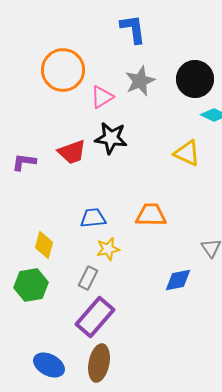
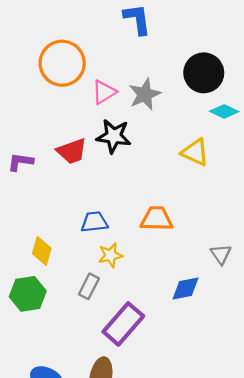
gray star: (140, 81) -> (145, 94), moved
purple rectangle: (95, 317) -> (123, 324), moved

